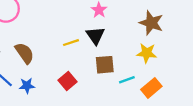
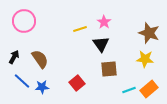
yellow line: (71, 43) -> (80, 29), moved
cyan line: (127, 80) -> (129, 90), moved

